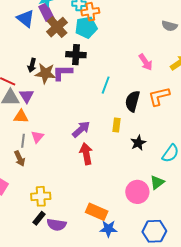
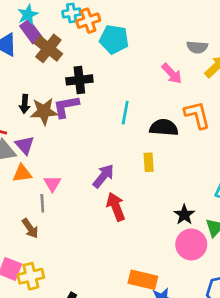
gray semicircle: (169, 26) -> (197, 47), moved
cyan pentagon: (86, 27) -> (114, 39), moved, turned 30
orange L-shape: (159, 96) -> (197, 115), turned 100
black semicircle: (132, 101) -> (164, 128), turned 90
pink triangle: (37, 137) -> (52, 184), moved
gray line: (23, 141) -> (42, 203), moved
black star: (138, 143) -> (184, 215), moved
yellow cross: (41, 196) -> (31, 276), moved

